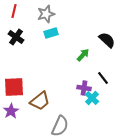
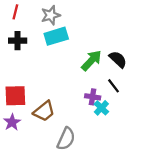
cyan rectangle: (51, 33) -> (56, 36), size x1.5
black cross: (16, 37) -> (18, 41), turned -35
black semicircle: (107, 40) -> (118, 59), moved
green arrow: (83, 55) -> (91, 60), size x1.5

